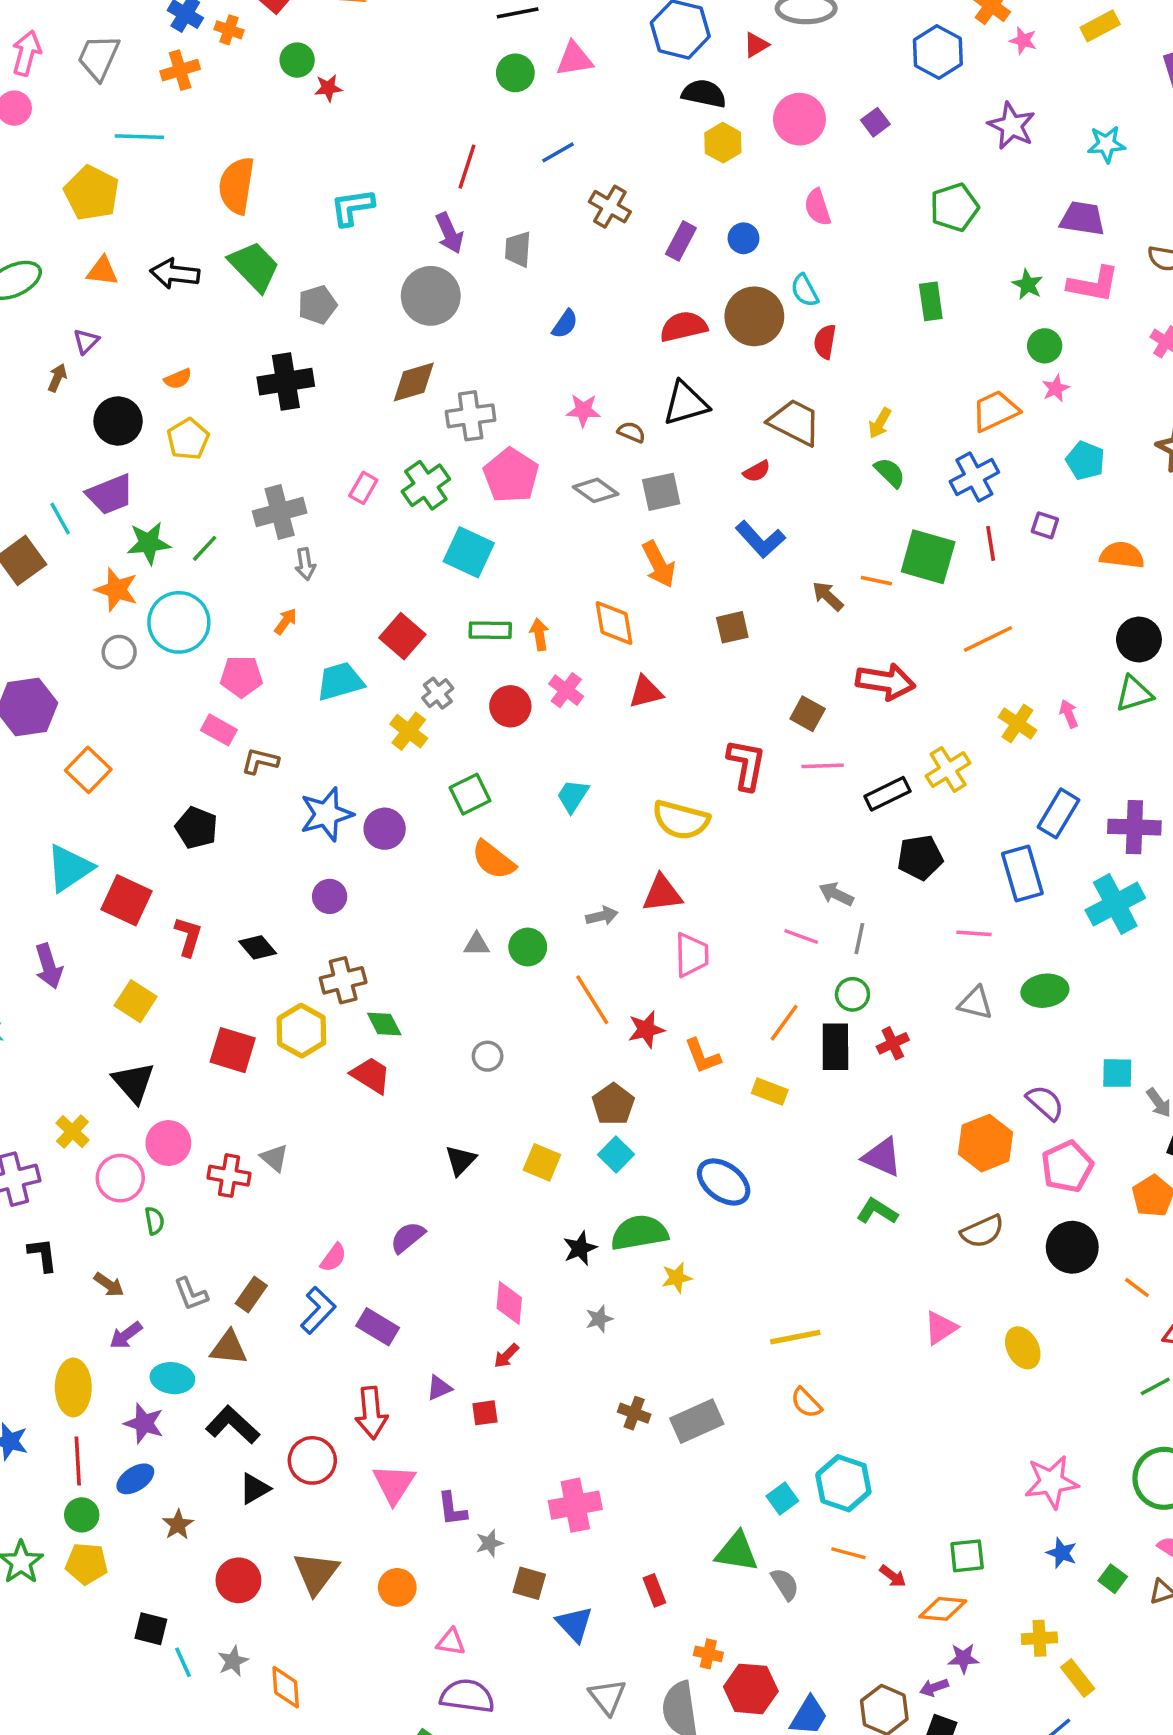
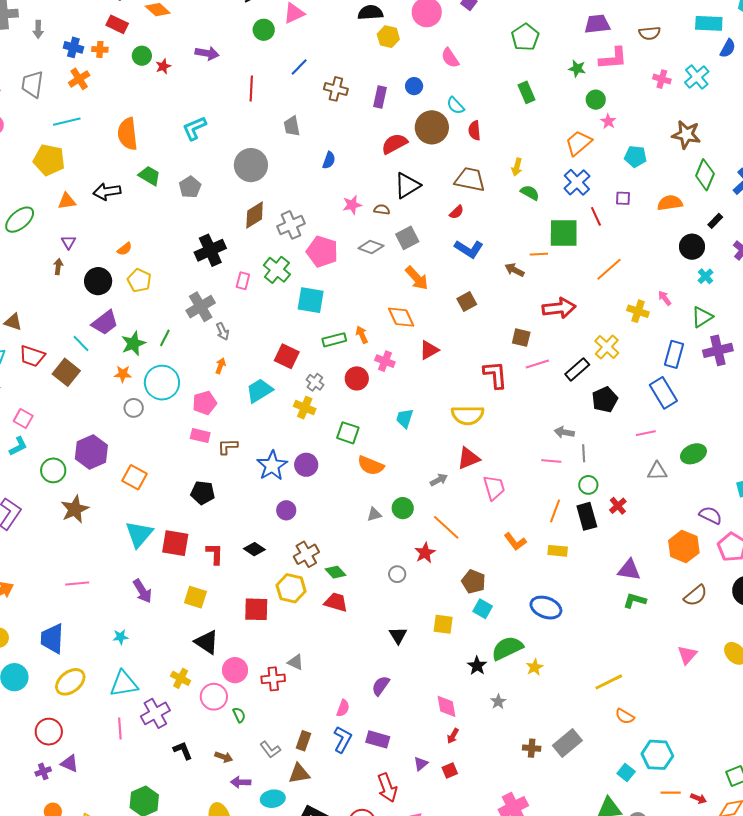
purple arrow: (449, 233) -> (207, 53), moved, turned -40
green trapezoid: (254, 266) -> (149, 176), size x0.7
black cross: (286, 382) -> (210, 250), moved
orange star: (116, 590) -> (123, 374), size x0.7
green triangle: (1134, 694) -> (702, 317), moved
green square: (470, 794) -> (348, 433), turned -30
cyan cross: (1115, 904) -> (705, 276), moved, size x0.5
red star: (646, 1030) -> (425, 553), moved
purple arrow: (126, 1335) -> (241, 782), turned 54

